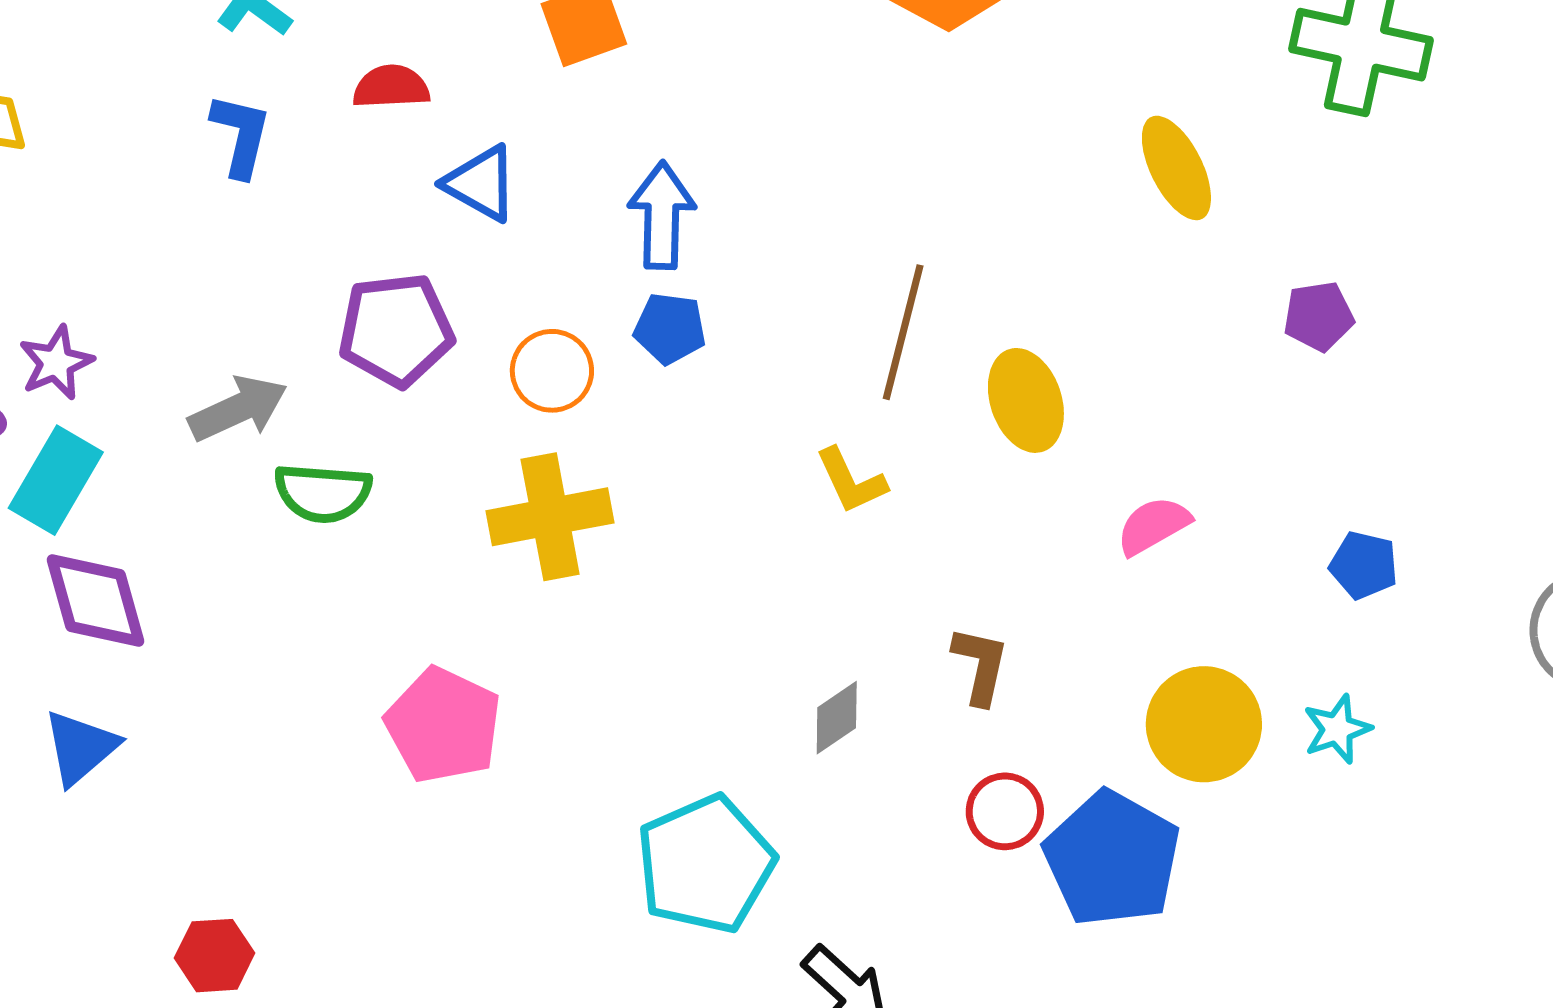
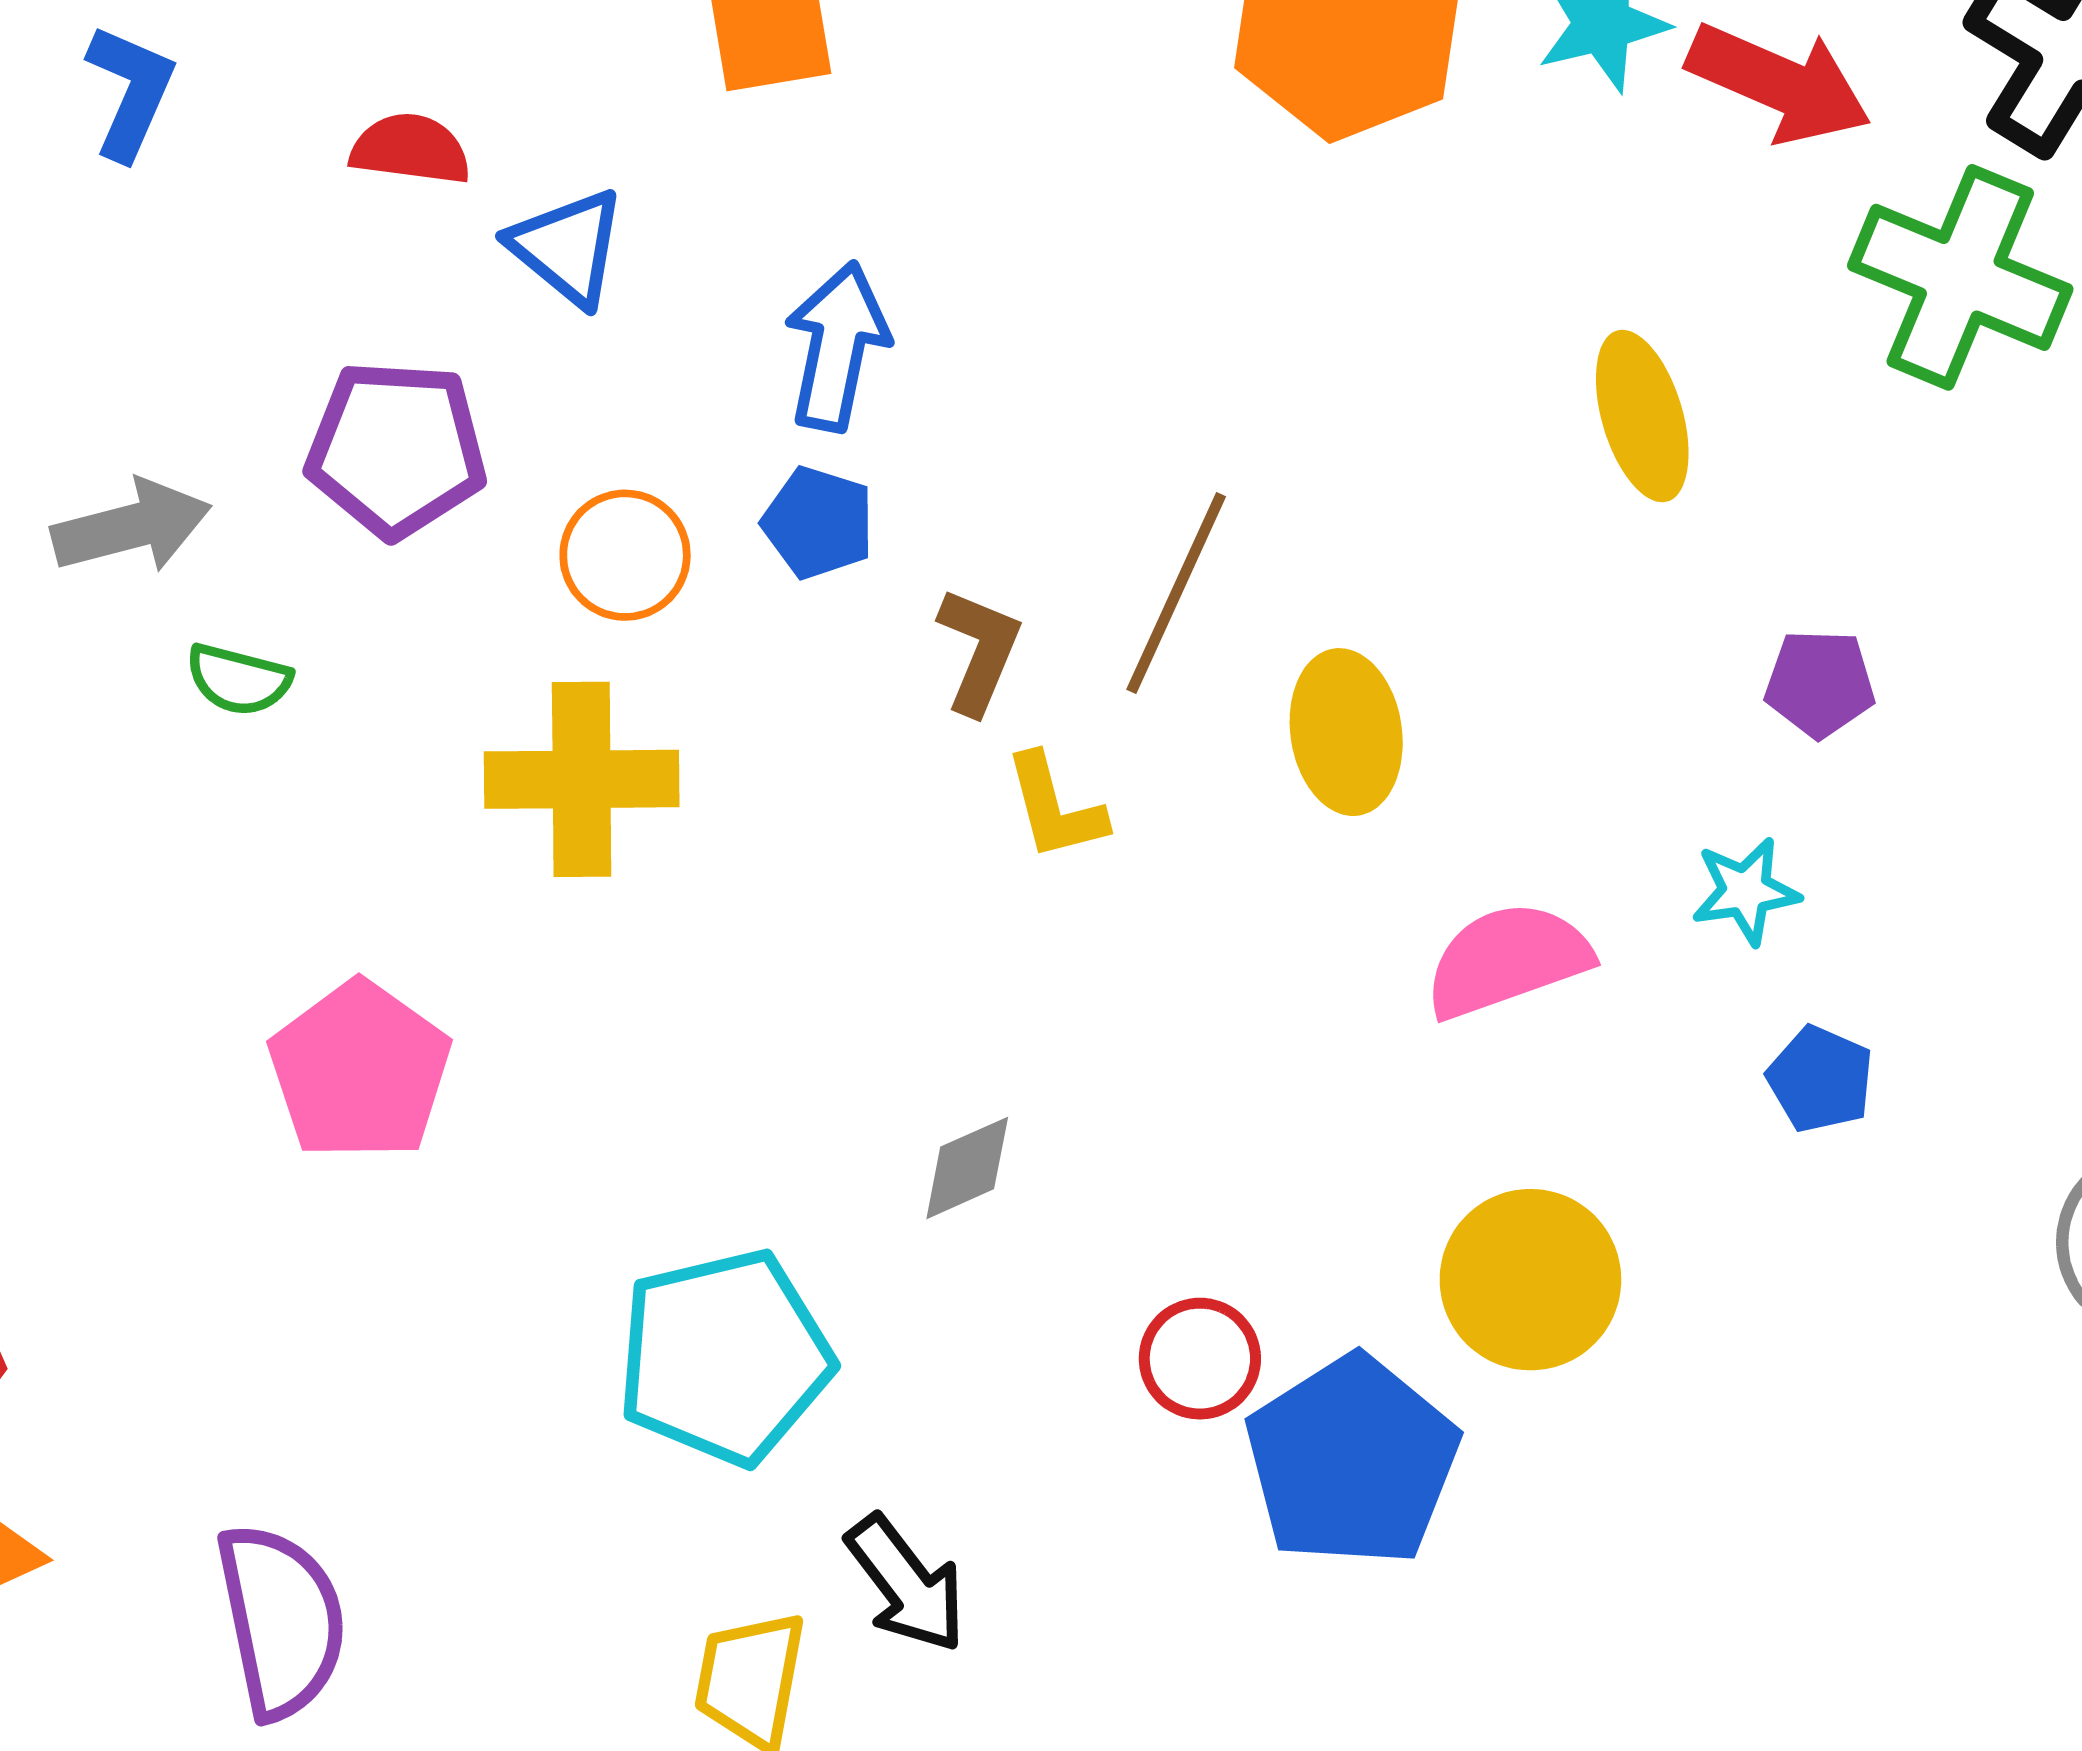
red semicircle: (391, 87) -> (410, 149), moved
blue L-shape: (241, 135) -> (130, 92), moved
green semicircle: (323, 493) -> (239, 680), size x0.7
pink semicircle: (1153, 526) -> (1508, 960), size x1.4
brown L-shape: (980, 665) -> (979, 650), moved
cyan star: (1337, 729) -> (1746, 891), moved

